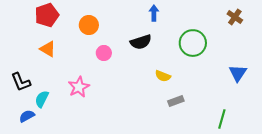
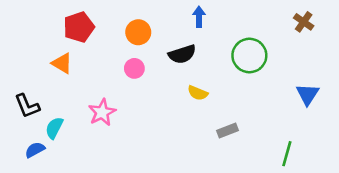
red pentagon: (47, 15) -> (79, 27), moved
orange circle: (89, 25) -> (138, 32), moved
yellow semicircle: (163, 76) -> (198, 93), moved

